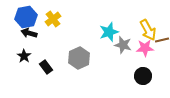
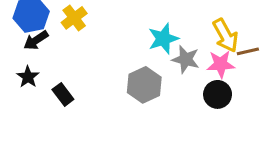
black arrow: (29, 33) -> (36, 40), turned -49
gray hexagon: (79, 58) -> (144, 85), moved
black circle: (143, 76) -> (218, 94), moved

